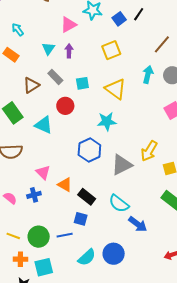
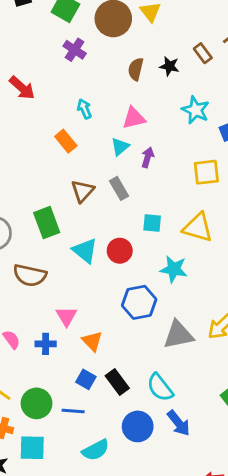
pink triangle: (68, 25) -> (134, 118), moved
cyan square: (82, 83) -> (152, 223), moved
brown triangle: (31, 85) -> (83, 191), turned -30
yellow triangle: (115, 89) -> (198, 227), turned -35
red circle: (65, 106) -> (120, 251), moved
black rectangle: (87, 197) -> (117, 382), moved
blue square: (81, 219) -> (86, 379), moved
blue circle: (114, 254) -> (138, 426), moved

